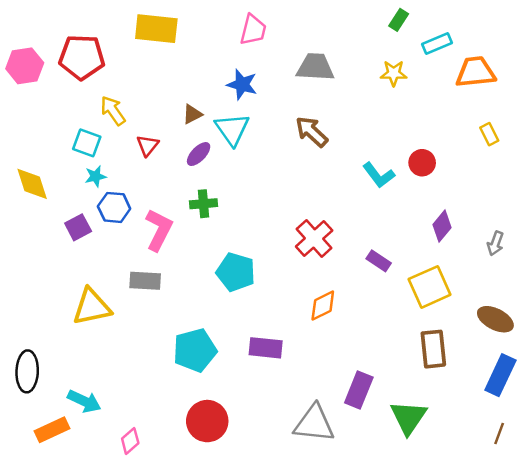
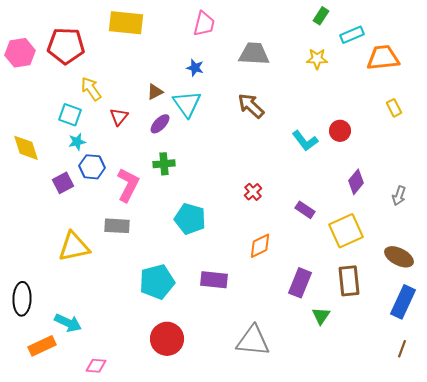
blue star: (242, 84) -> (195, 68), size x0.7
red cross: (314, 238) -> (253, 192), size x0.6
purple rectangle: (359, 390) -> (300, 283), moved
green triangle: (408, 417) -> (321, 316), moved, size x0.6
pink diamond: (130, 441) -> (96, 366), moved, turned 45

